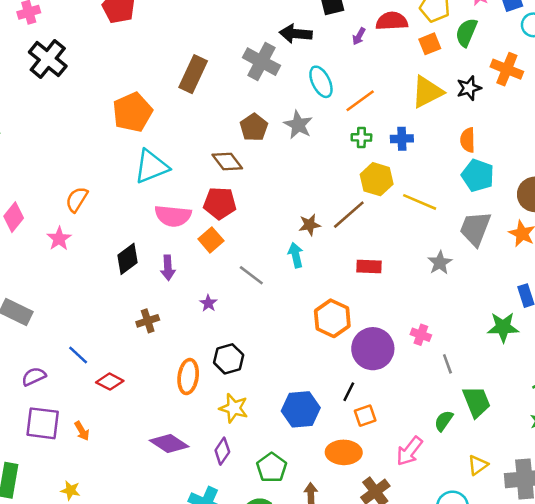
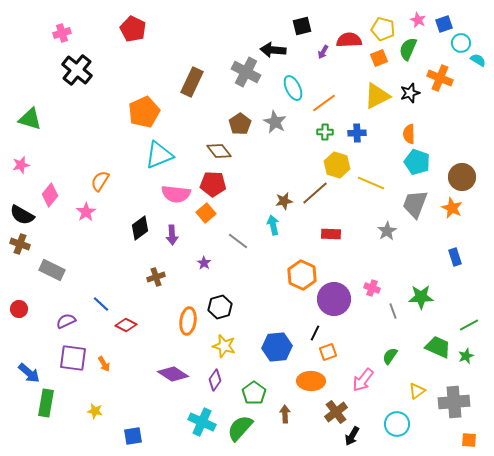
green star: (503, 327) -> (421, 297), moved
green trapezoid: (477, 402) -> (438, 347), moved, turned -44

